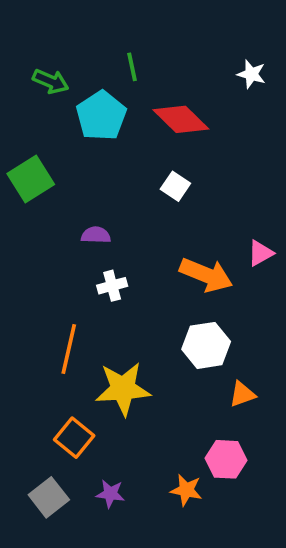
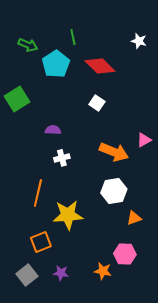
orange square: (74, 438) -> (41, 242), turned 30

